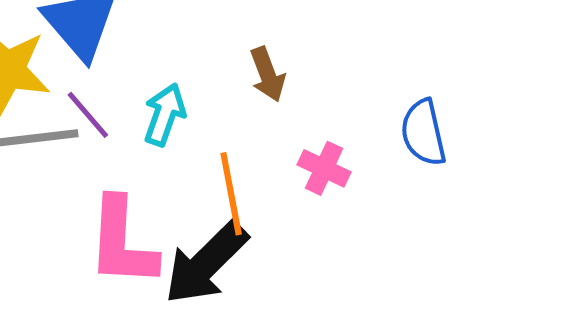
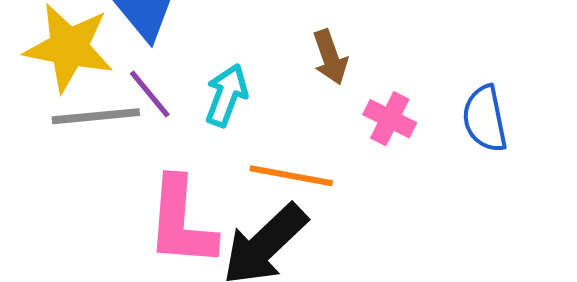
pink cross: (324, 168) -> (390, 119), moved
orange line: (231, 194) -> (291, 176), turned -70

